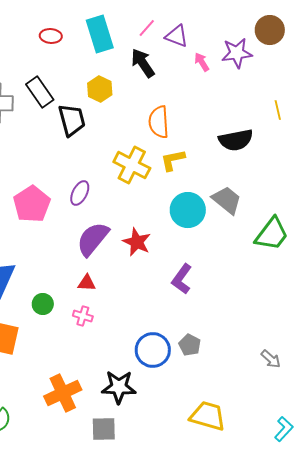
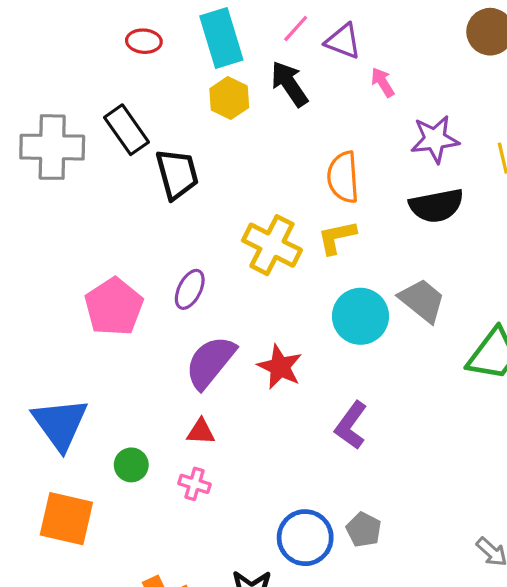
purple star: (237, 53) -> (435, 139), moved
yellow hexagon: (100, 89) -> (229, 98), moved
orange semicircle: (159, 122) -> (343, 177), moved

